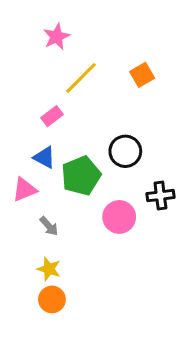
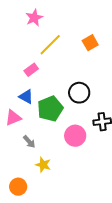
yellow star: (49, 269) -> (43, 165), moved
orange circle: (52, 299) -> (18, 187), moved

